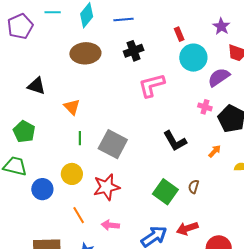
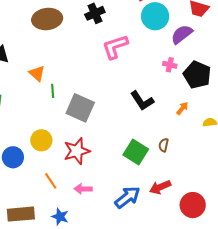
green line: (80, 138) -> (53, 91), moved

